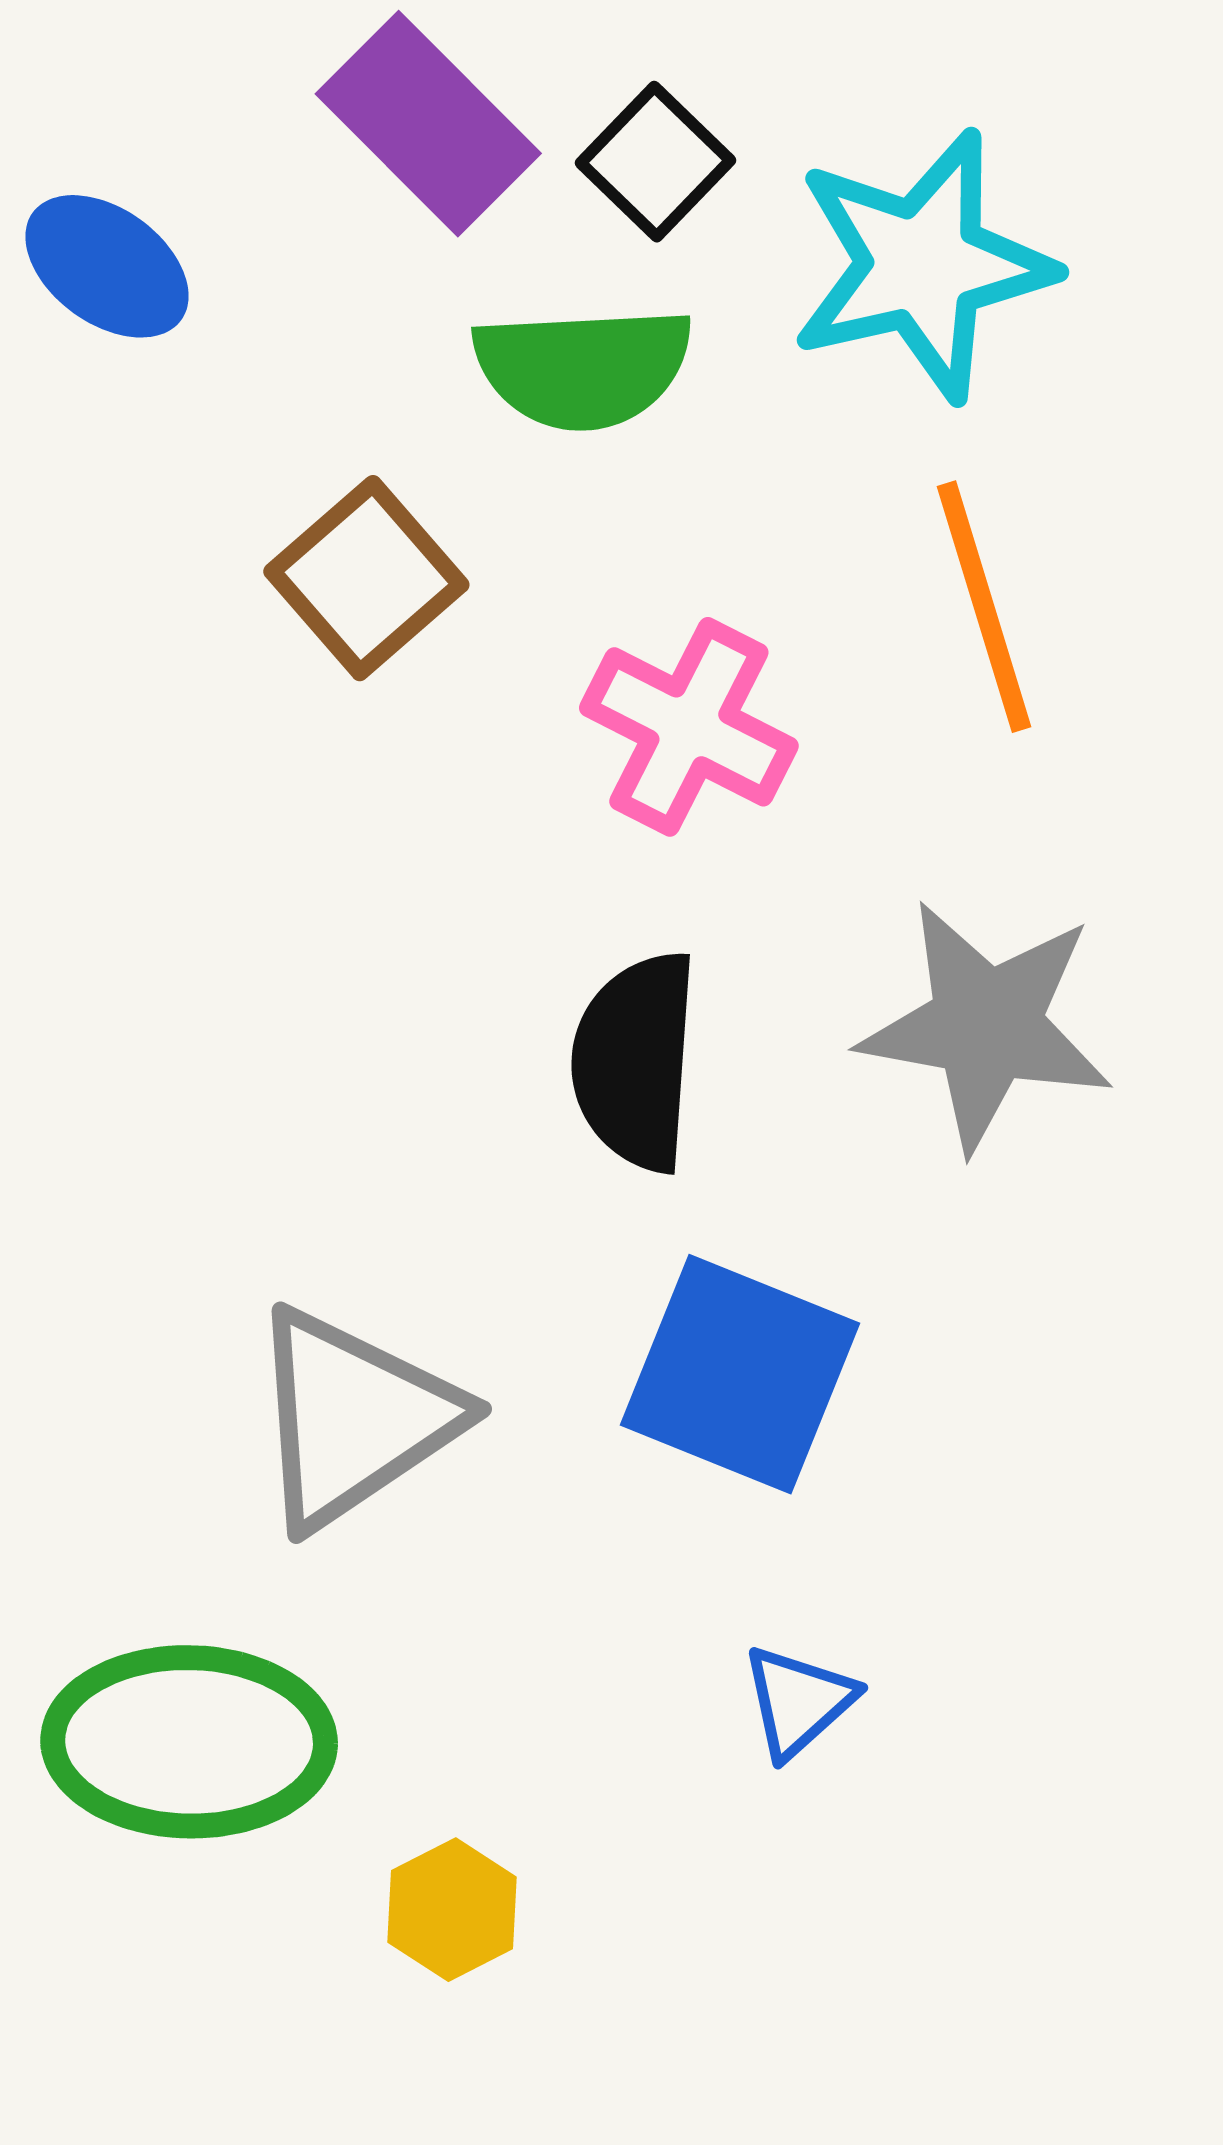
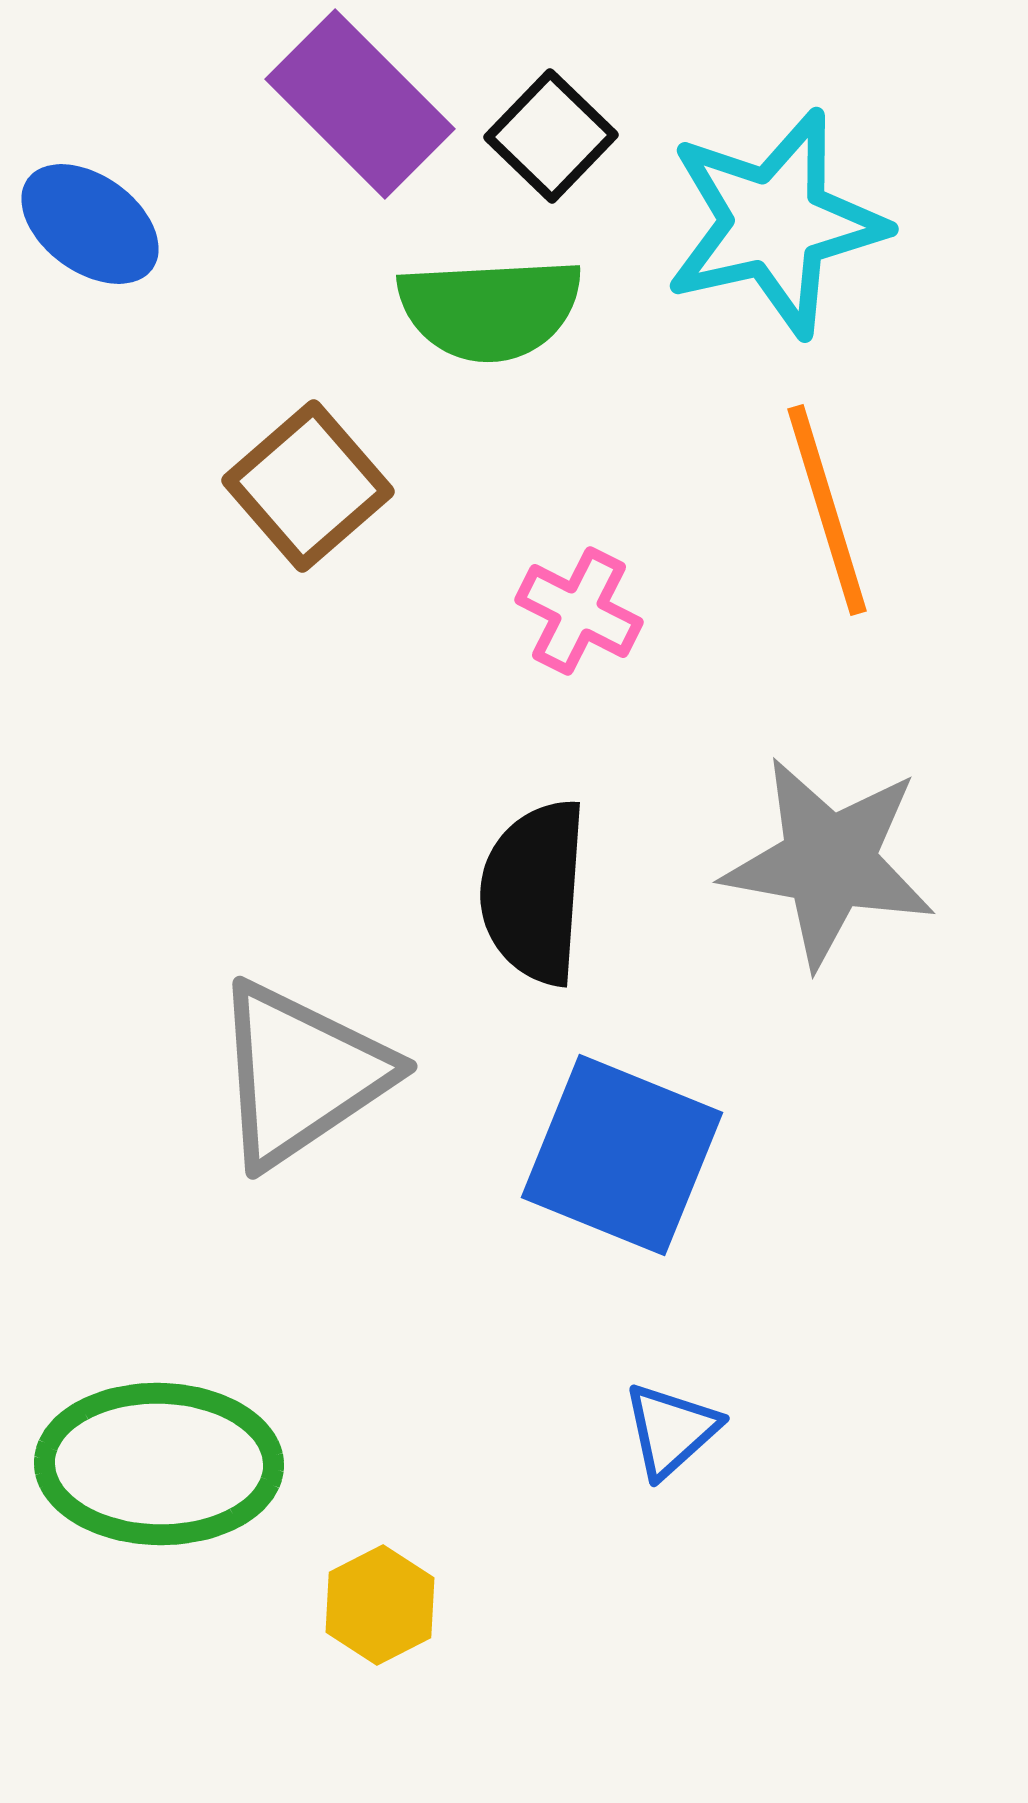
pink cross: (689, 727) -> (579, 611), size x0.7
gray triangle: (353, 1418) -> (301, 1074), moved

